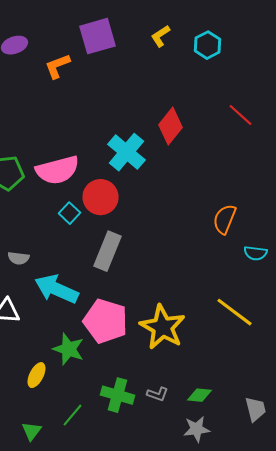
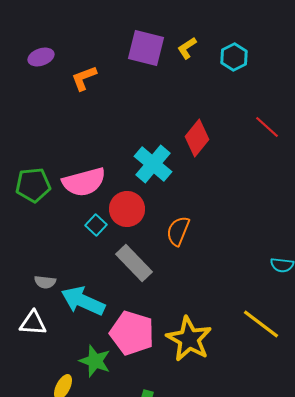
purple square: (98, 36) -> (146, 48), moved, turned 30
orange semicircle: (224, 219) -> (178, 231), moved
gray rectangle: (108, 251) -> (134, 263), turned -66
gray semicircle: (18, 258) -> (45, 282), moved

